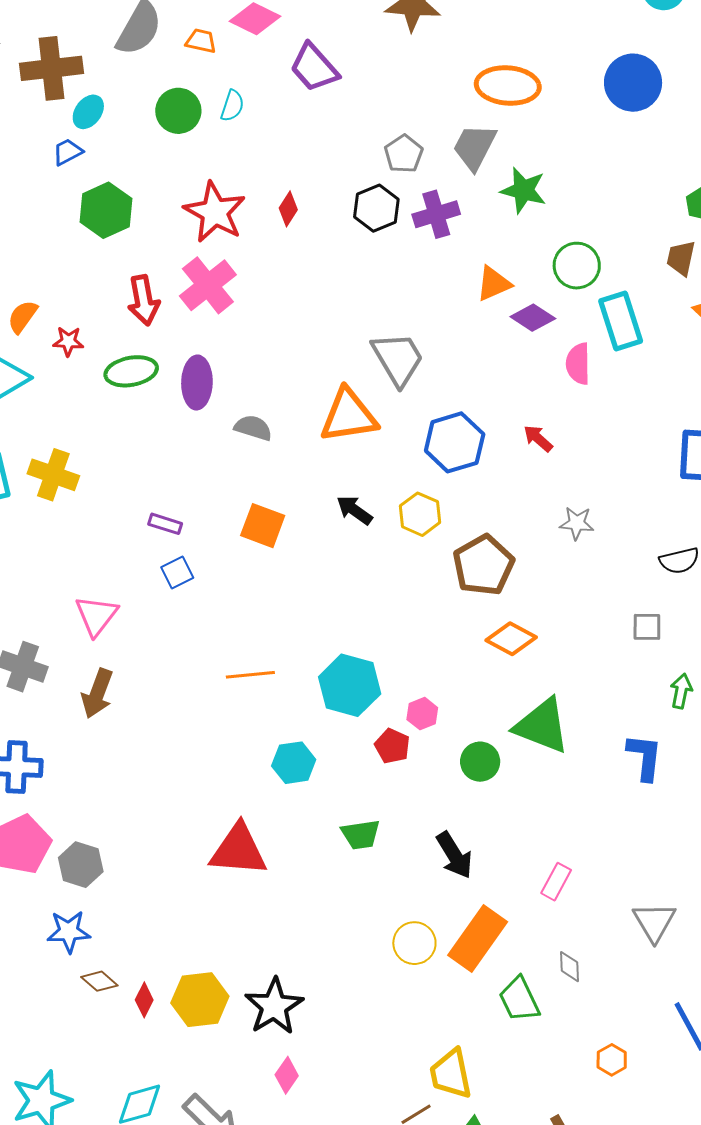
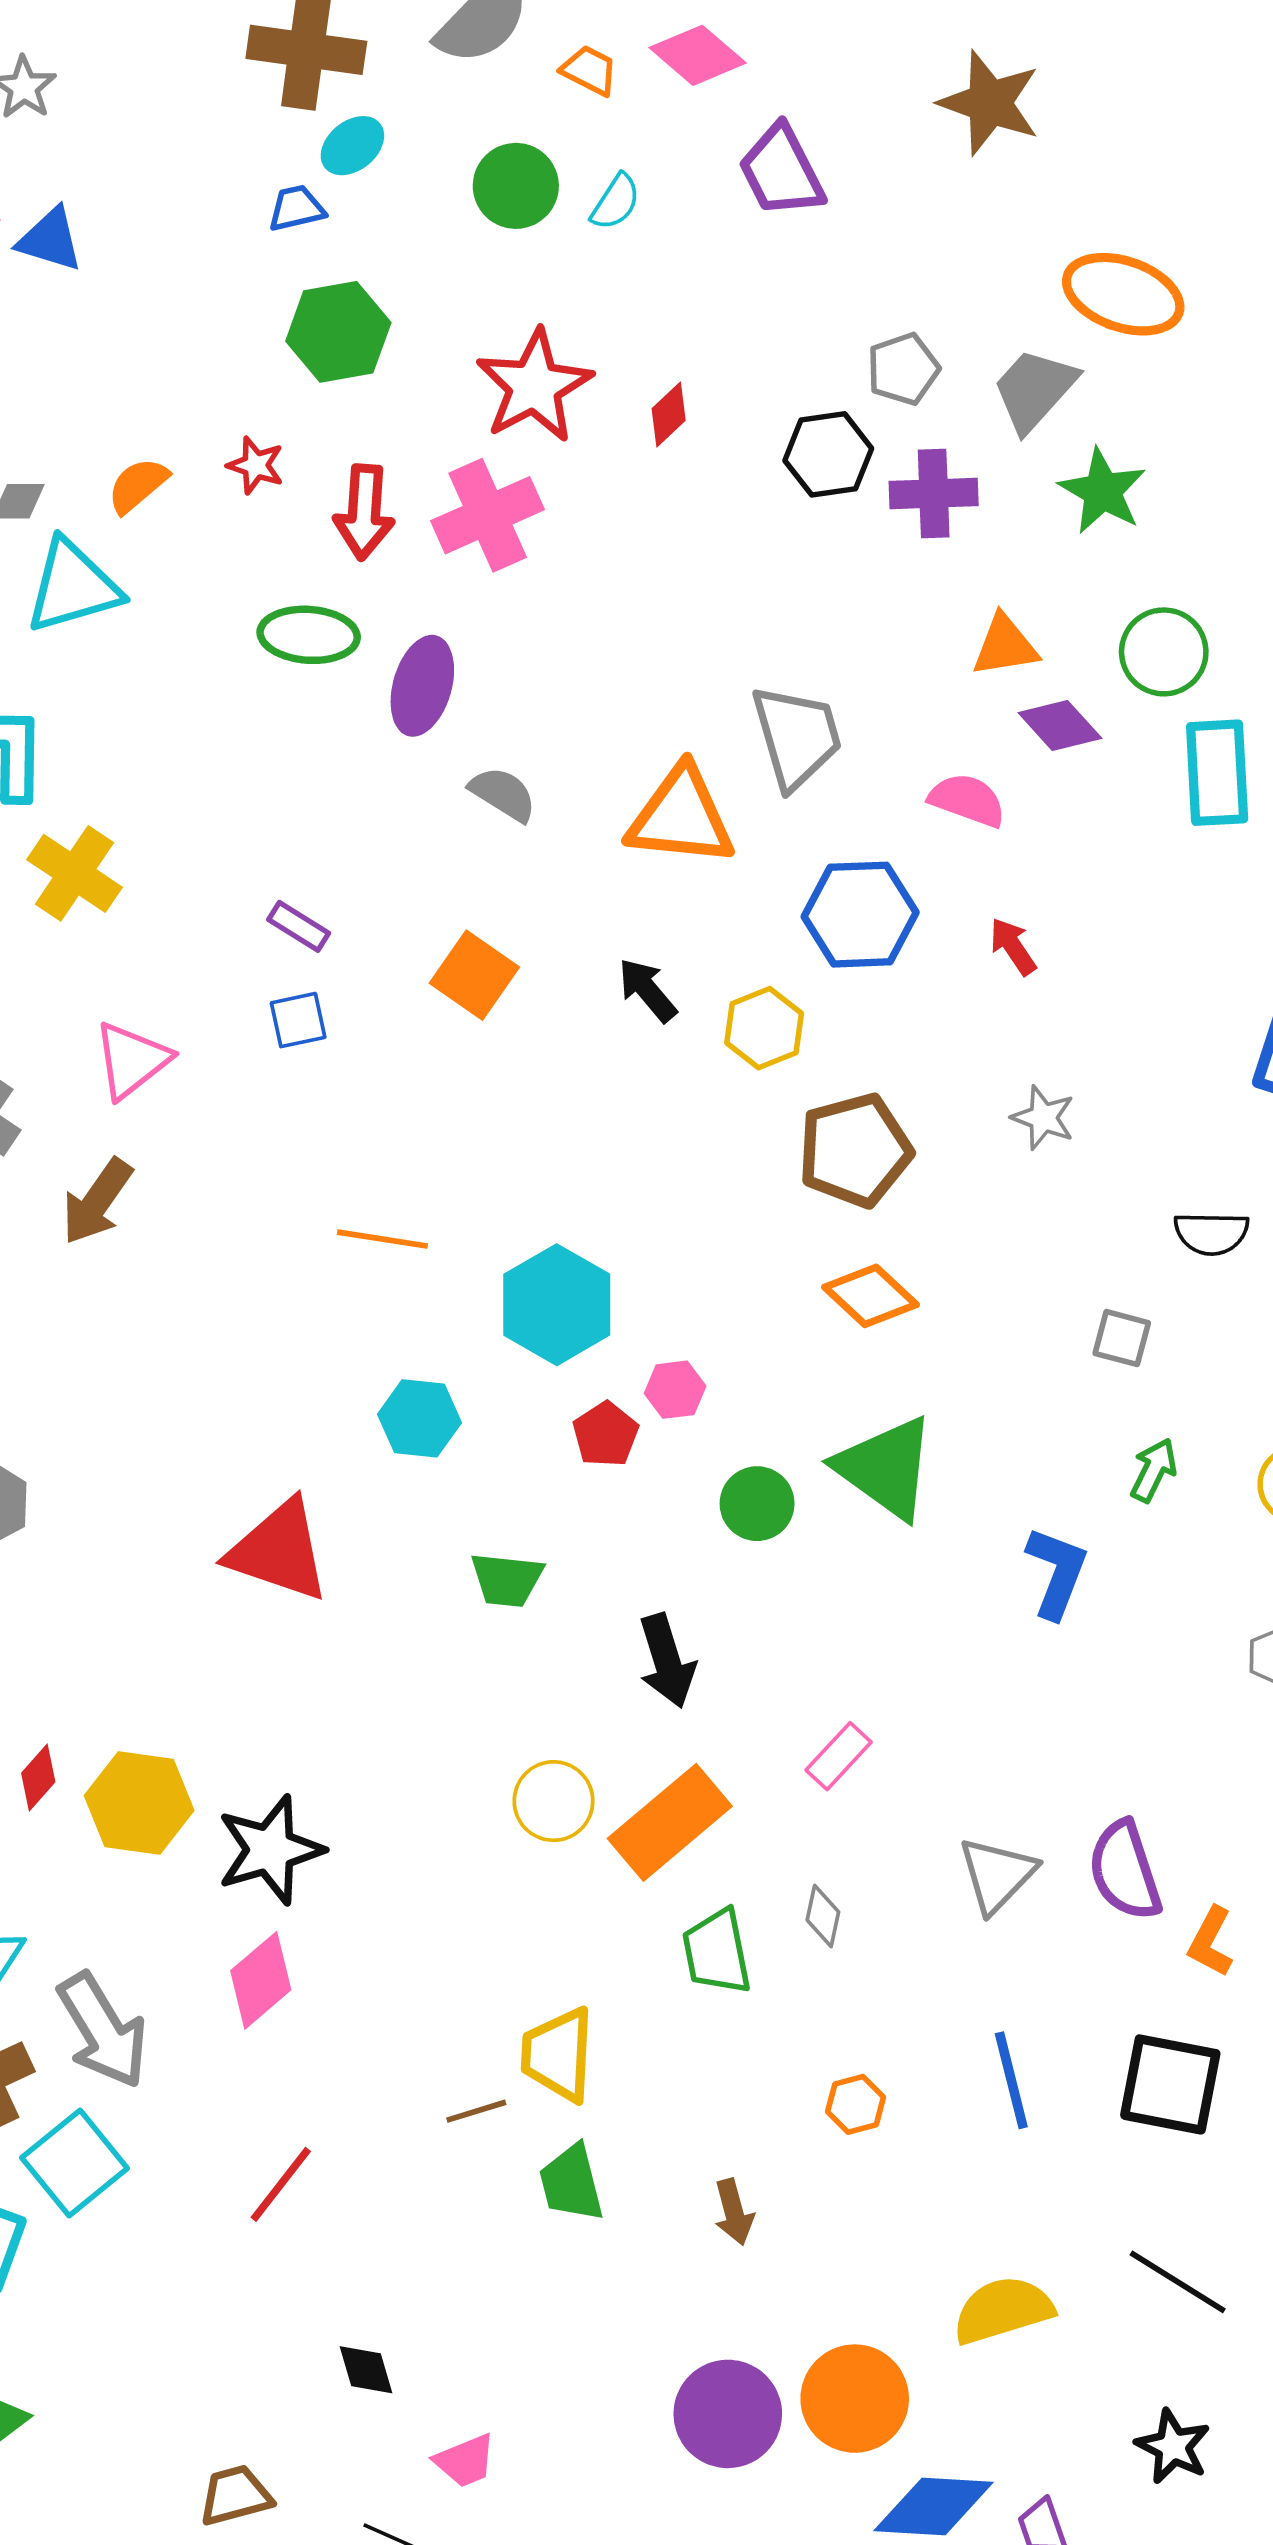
red star: (68, 341) -> (256, 465), moved
pink semicircle: (578, 364) -> (967, 800), moved, turned 96
yellow cross: (53, 475) -> (75, 873), moved
pink diamond: (287, 1075) -> (261, 1980), size x1.4

